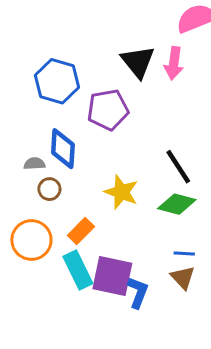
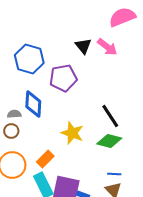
black triangle: (138, 62) -> (83, 46), size x0.7
pink arrow: (174, 63) -> (107, 47), turned -60
brown circle: (49, 189) -> (11, 131), moved

